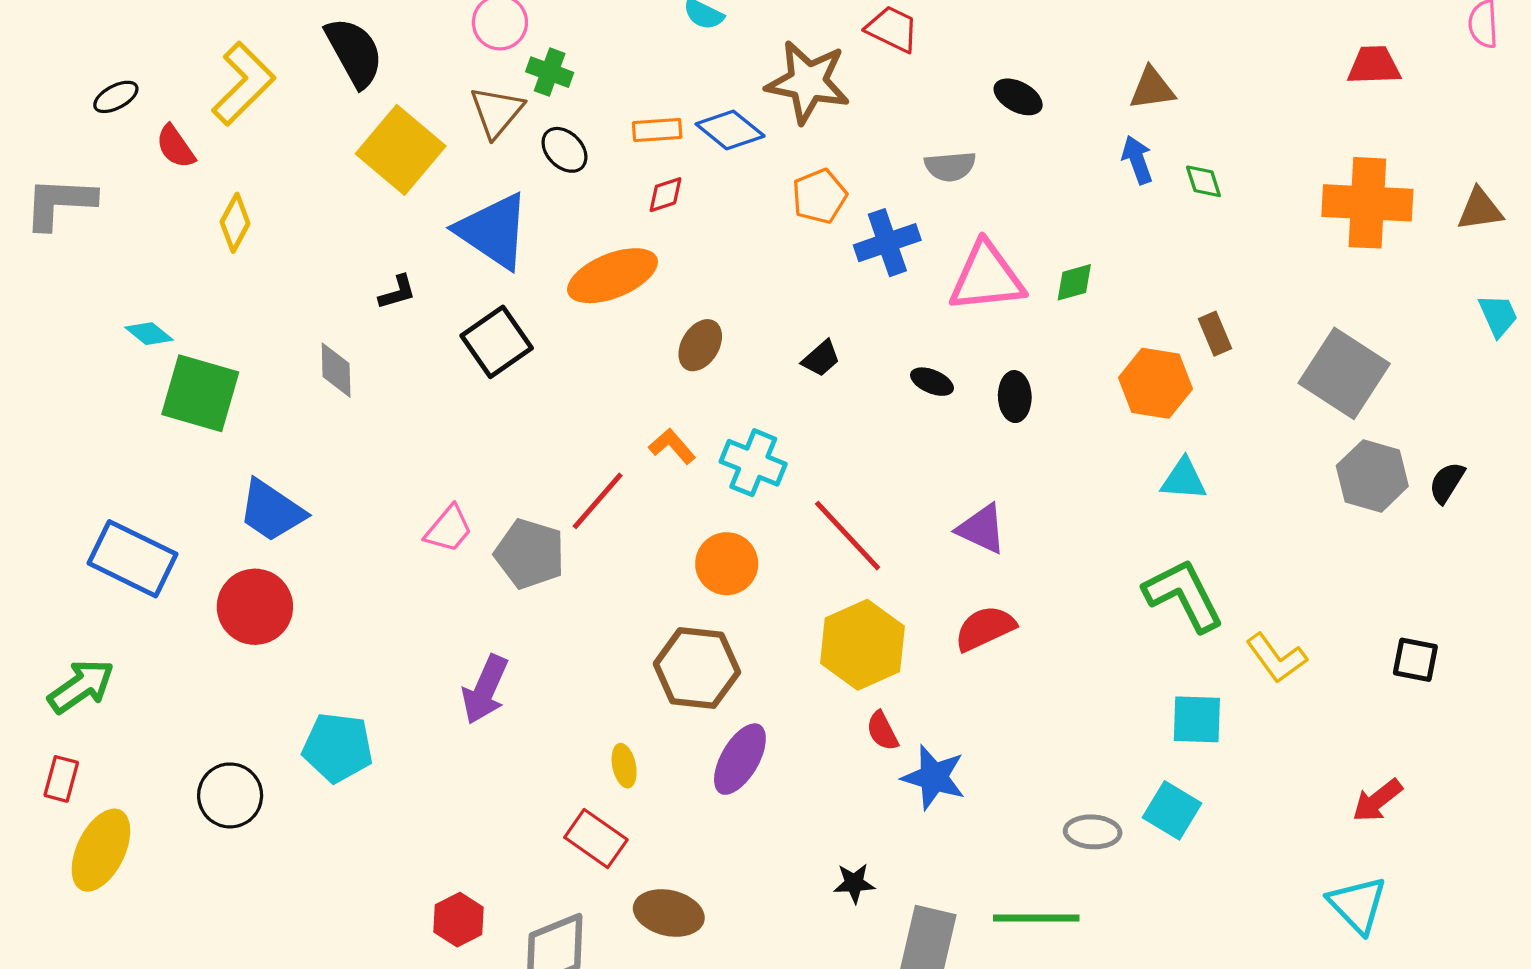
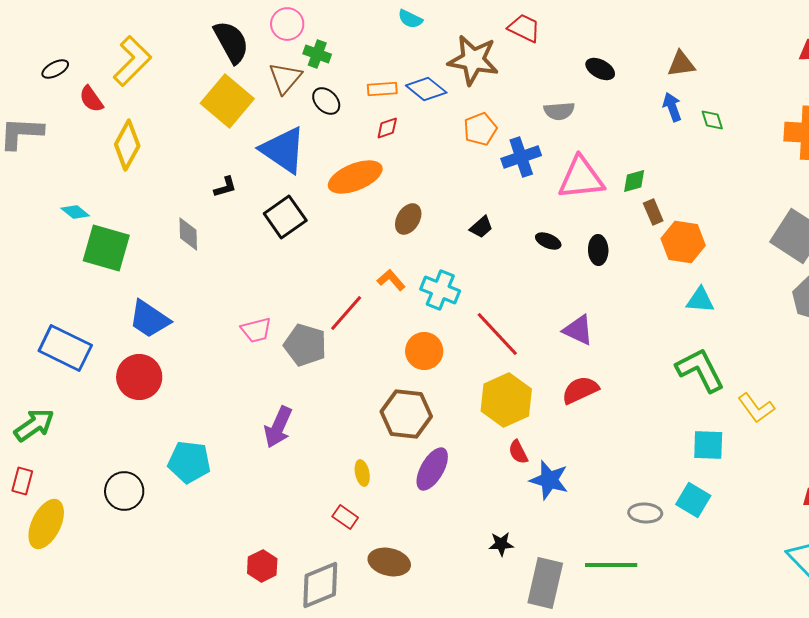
black semicircle: (354, 52) -> (231, 42), moved
yellow diamond: (235, 223) -> (127, 145), size x1.4
brown rectangle: (1215, 334) -> (653, 212), moved
pink trapezoid: (449, 529) -> (256, 330), turned 36
red rectangle: (596, 839) -> (345, 517), size x0.7

